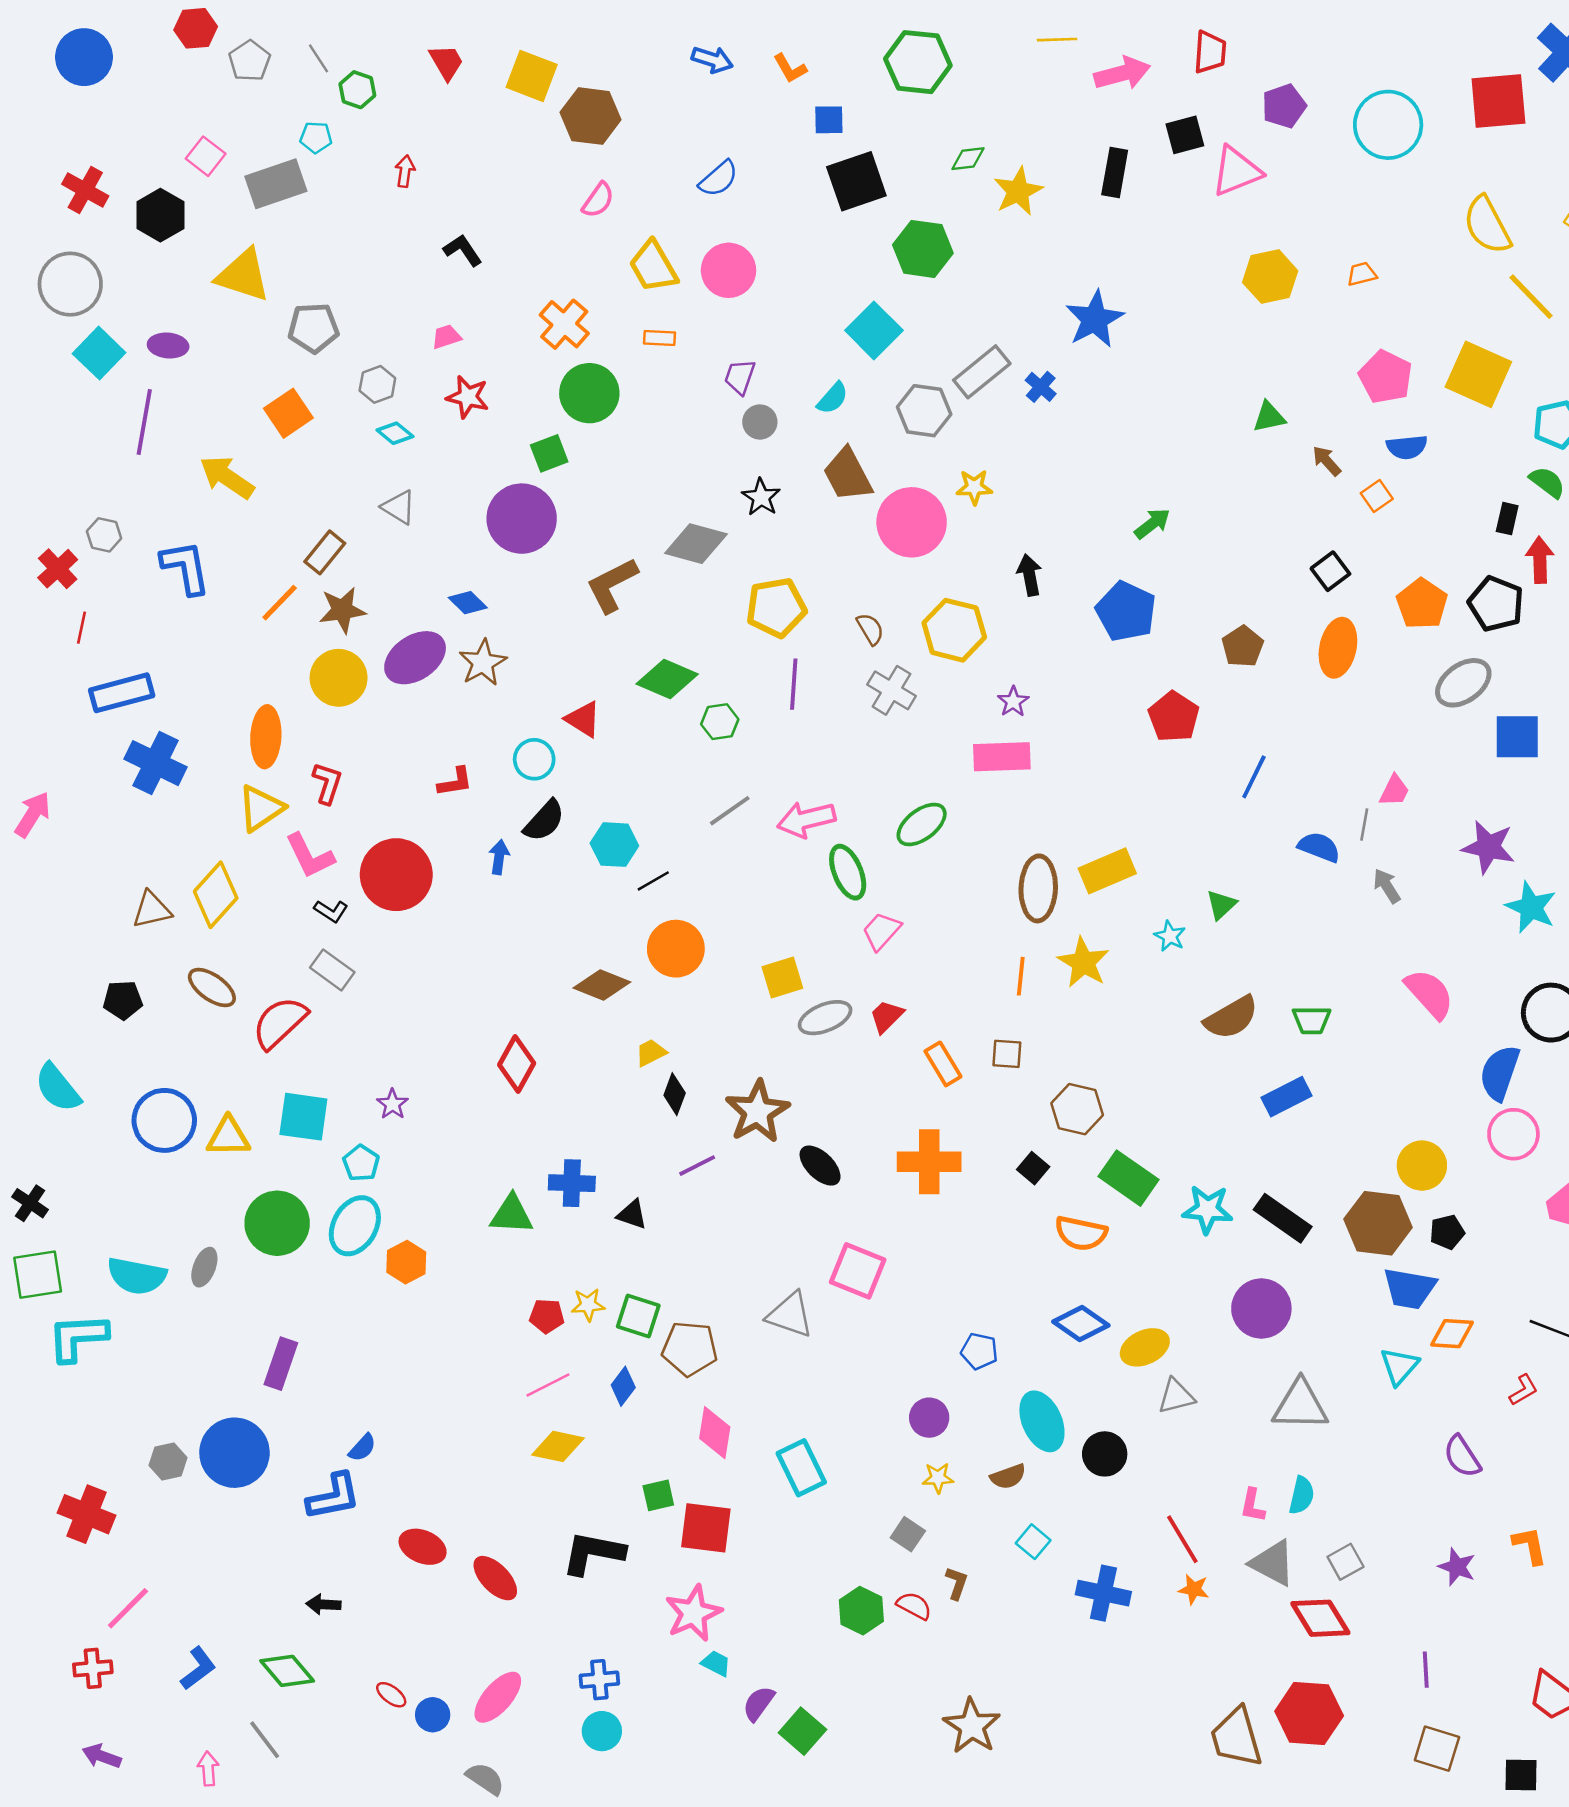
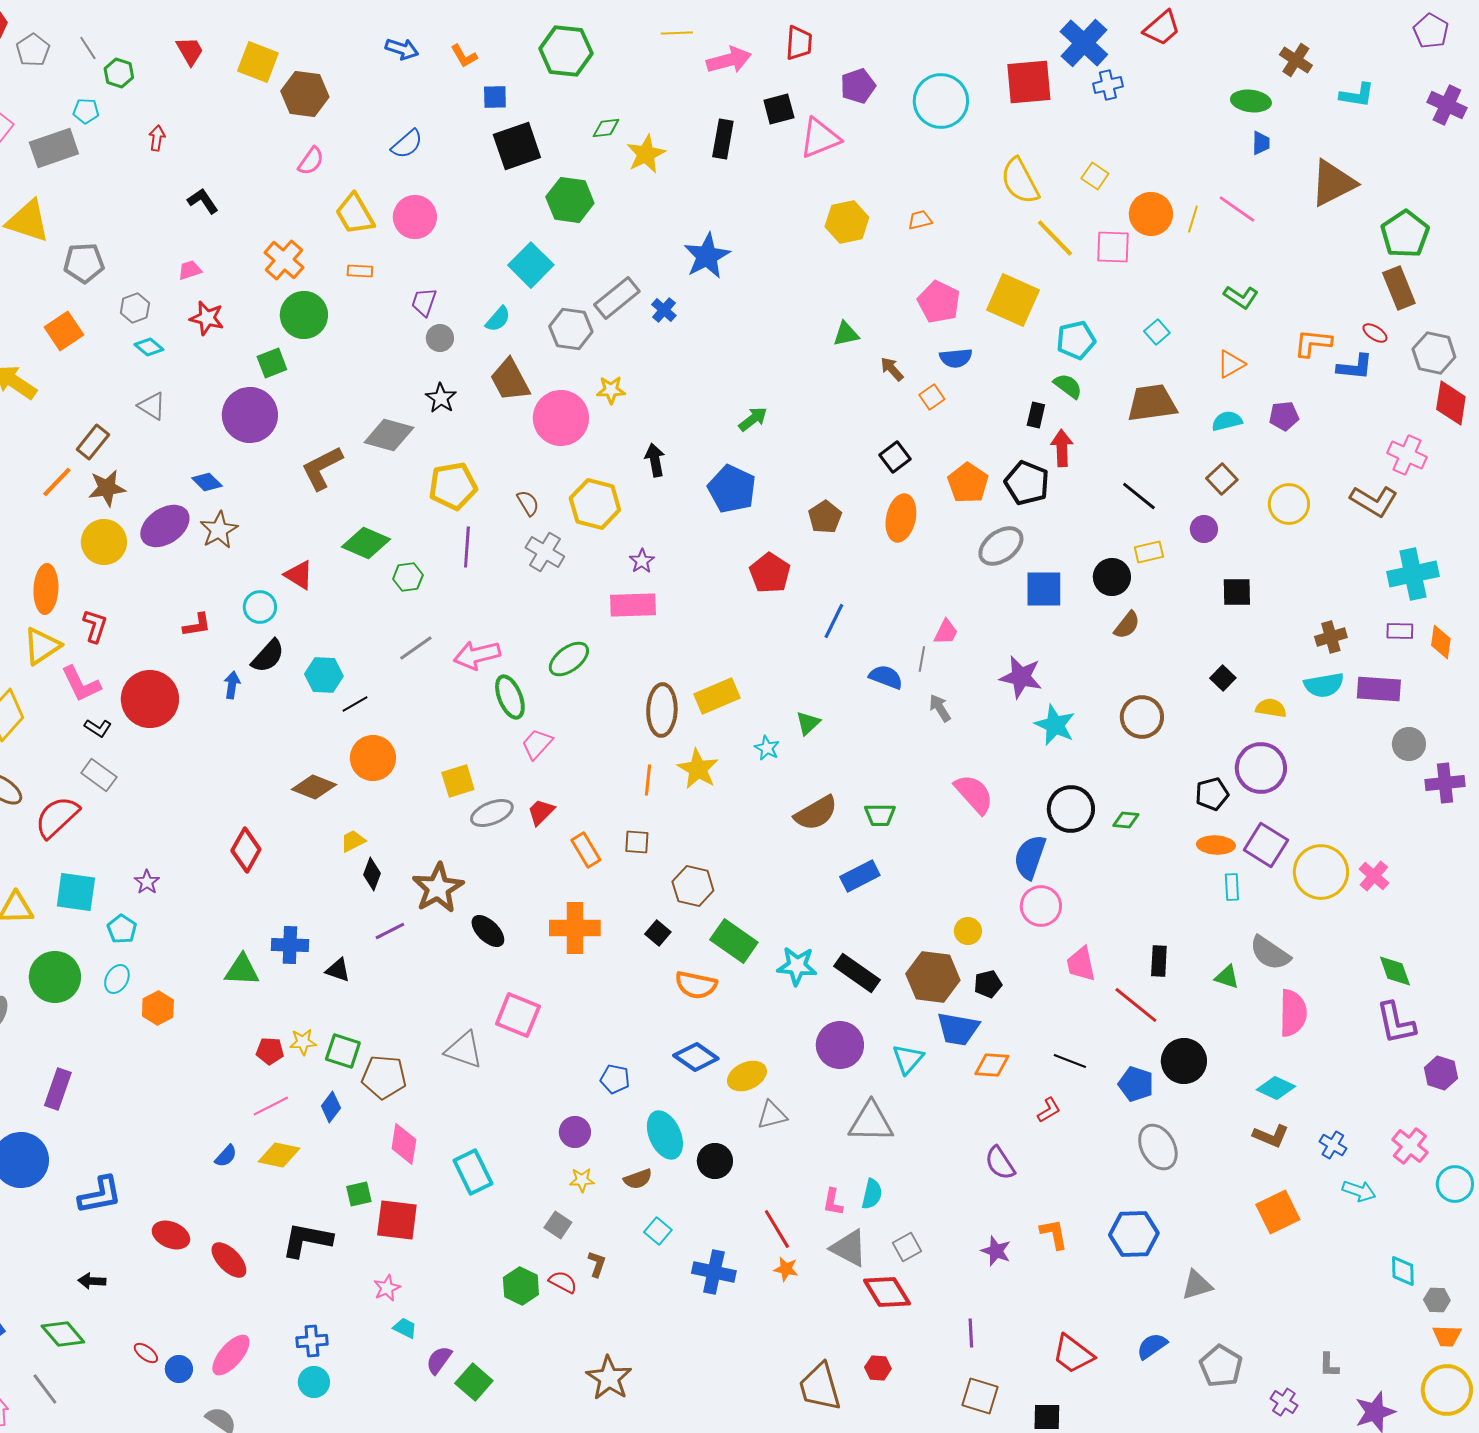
yellow circle: (1422, 1166) -> (968, 931), size x0.7
cyan ellipse: (355, 1226) -> (117, 979), size x0.6
cyan triangle: (1399, 1366) -> (908, 1059), moved
blue semicircle: (362, 1448) -> (226, 1156), moved
pink star: (693, 1613) -> (387, 1288), size x0.6
red hexagon: (1309, 1714) -> (878, 1368), size x0.5

